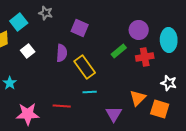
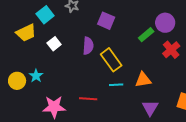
green rectangle: (119, 51) -> (146, 35), moved
red cross: (145, 57) -> (171, 50), turned -30
orange triangle: (138, 98) -> (143, 80), moved, turned 36
purple triangle: (114, 114) -> (150, 108), moved

